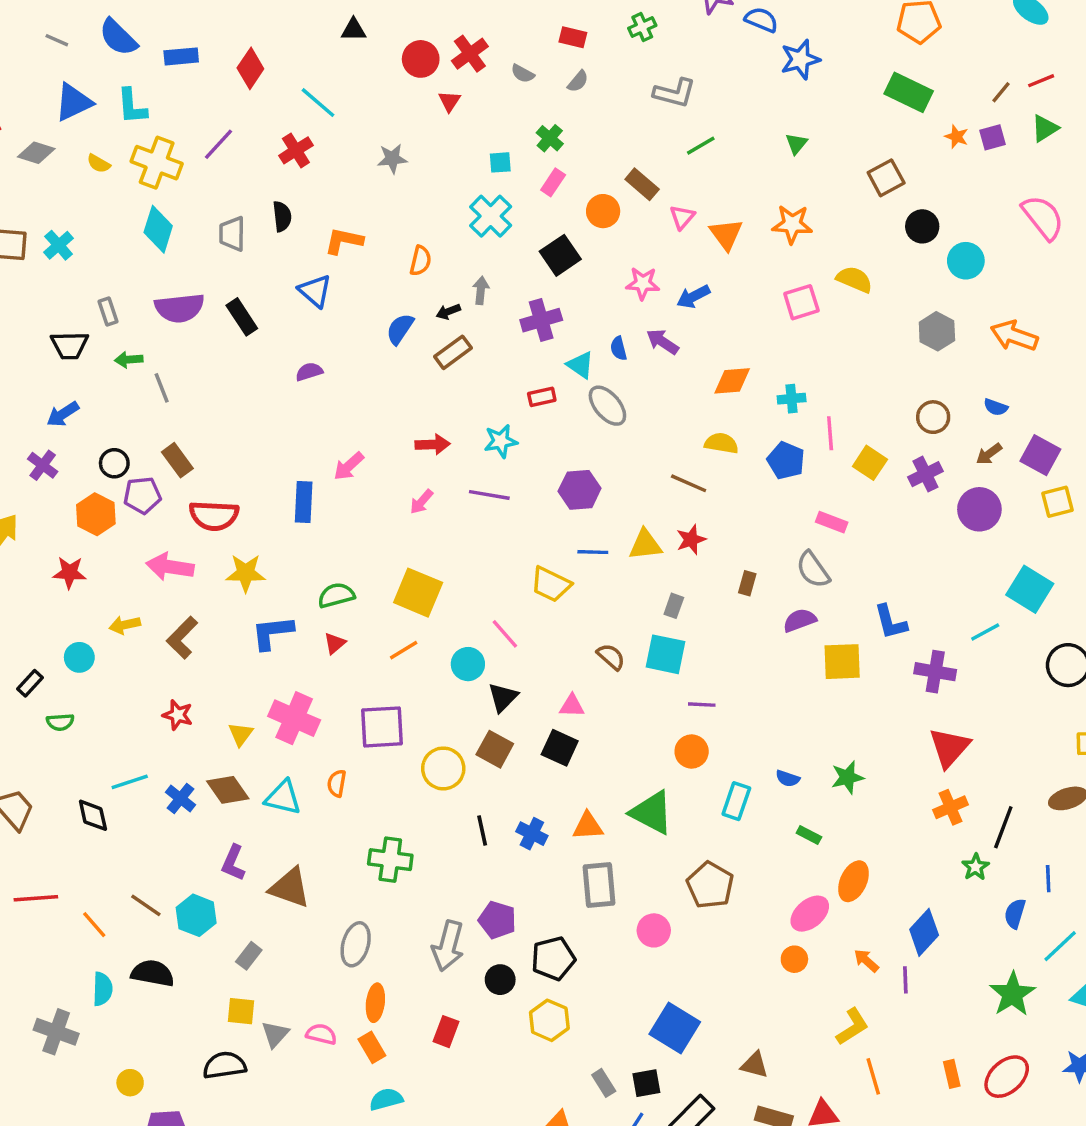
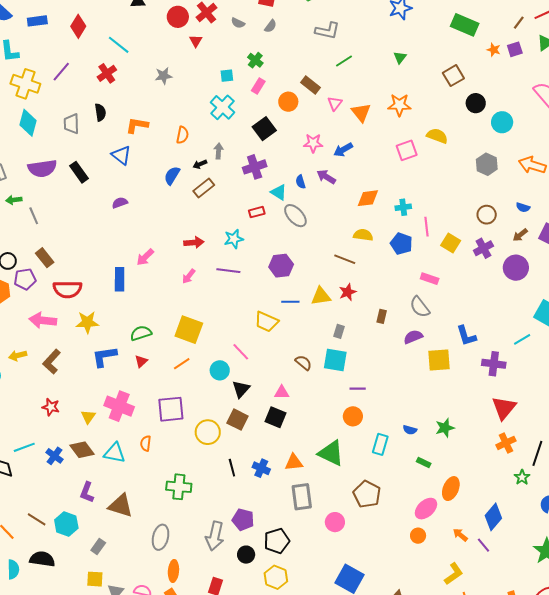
purple line: (905, 980) -> (484, 545), turned -35

